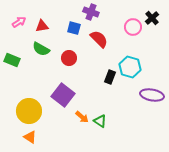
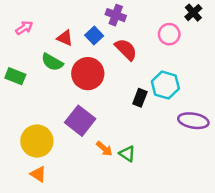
black cross: (152, 18) -> (193, 13), moved
red triangle: (42, 26) -> (65, 38), moved, turned 32
blue square: (74, 28) -> (94, 35), turned 32
red circle: (69, 58) -> (88, 74), size x1.6

